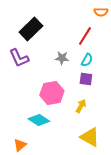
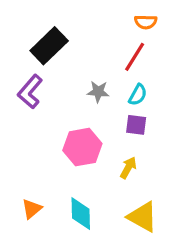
orange semicircle: (101, 12) -> (146, 22), moved
purple L-shape: (19, 58) -> (30, 92), turned 65
cyan diamond: (39, 120) -> (81, 214), moved, turned 55
orange triangle: (20, 145) -> (32, 209), moved

